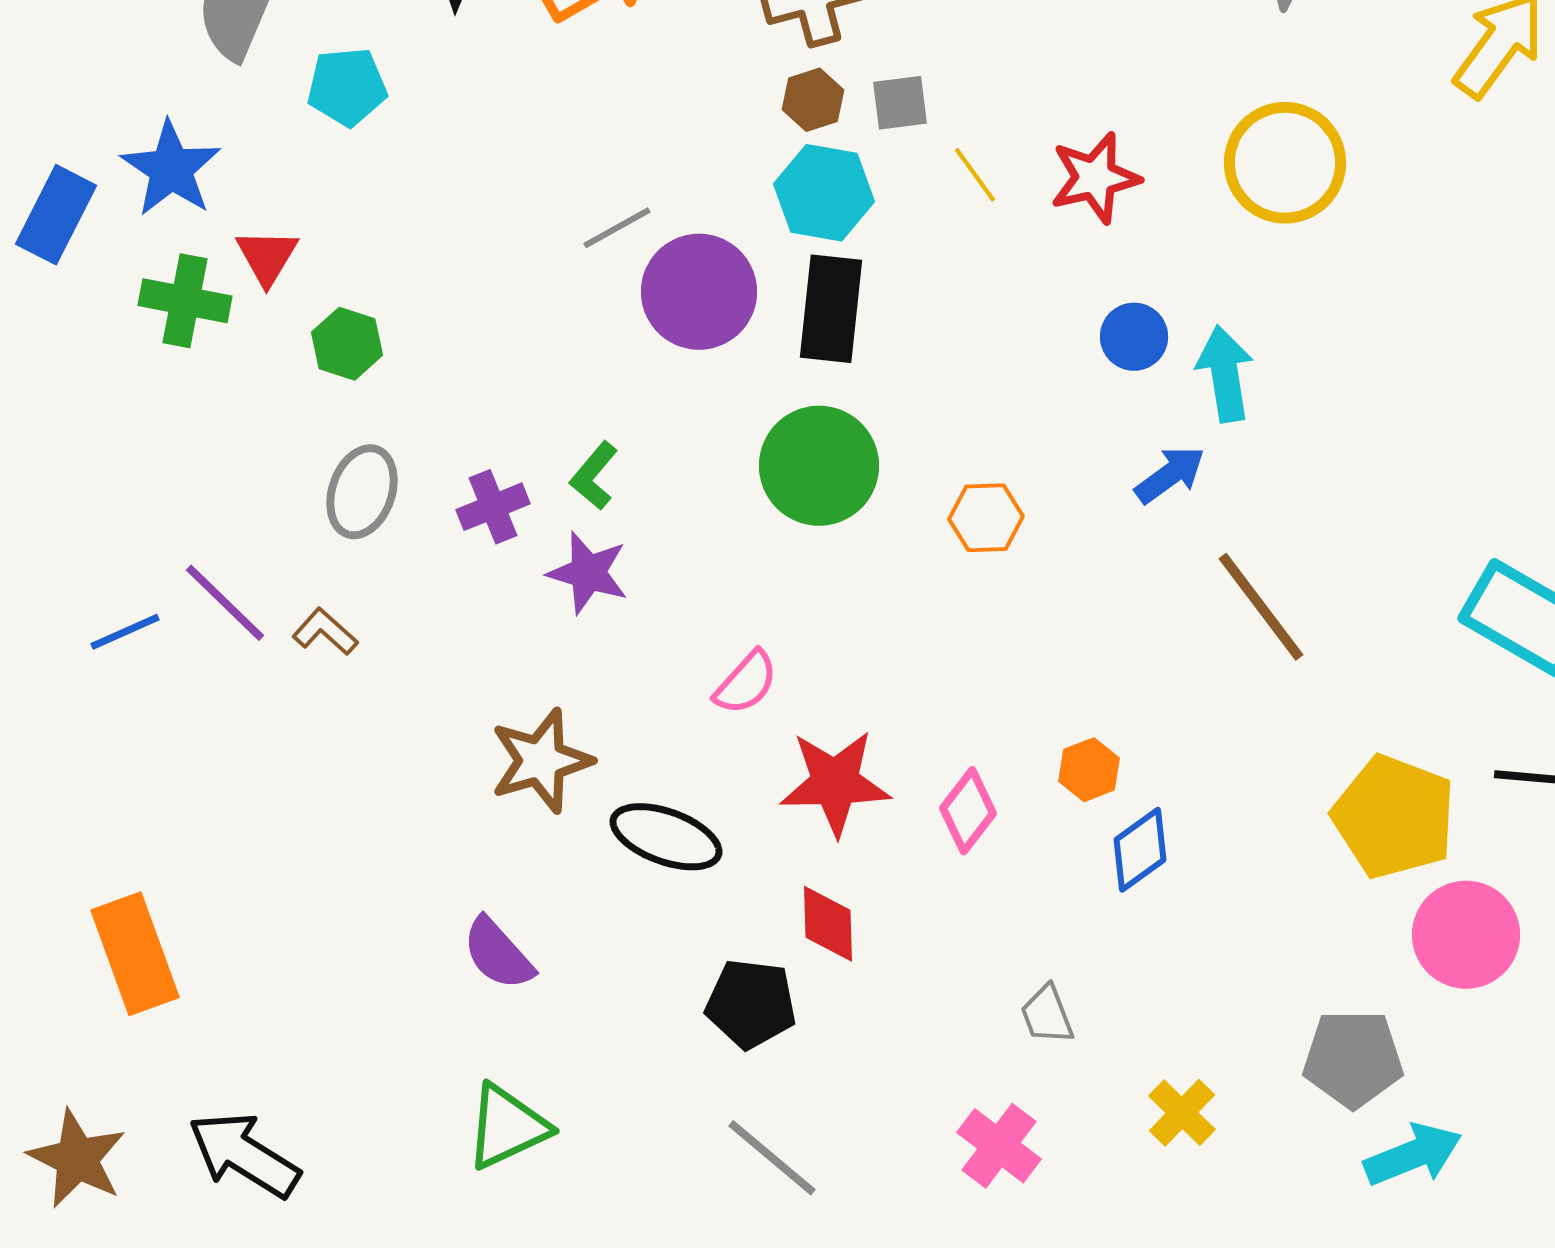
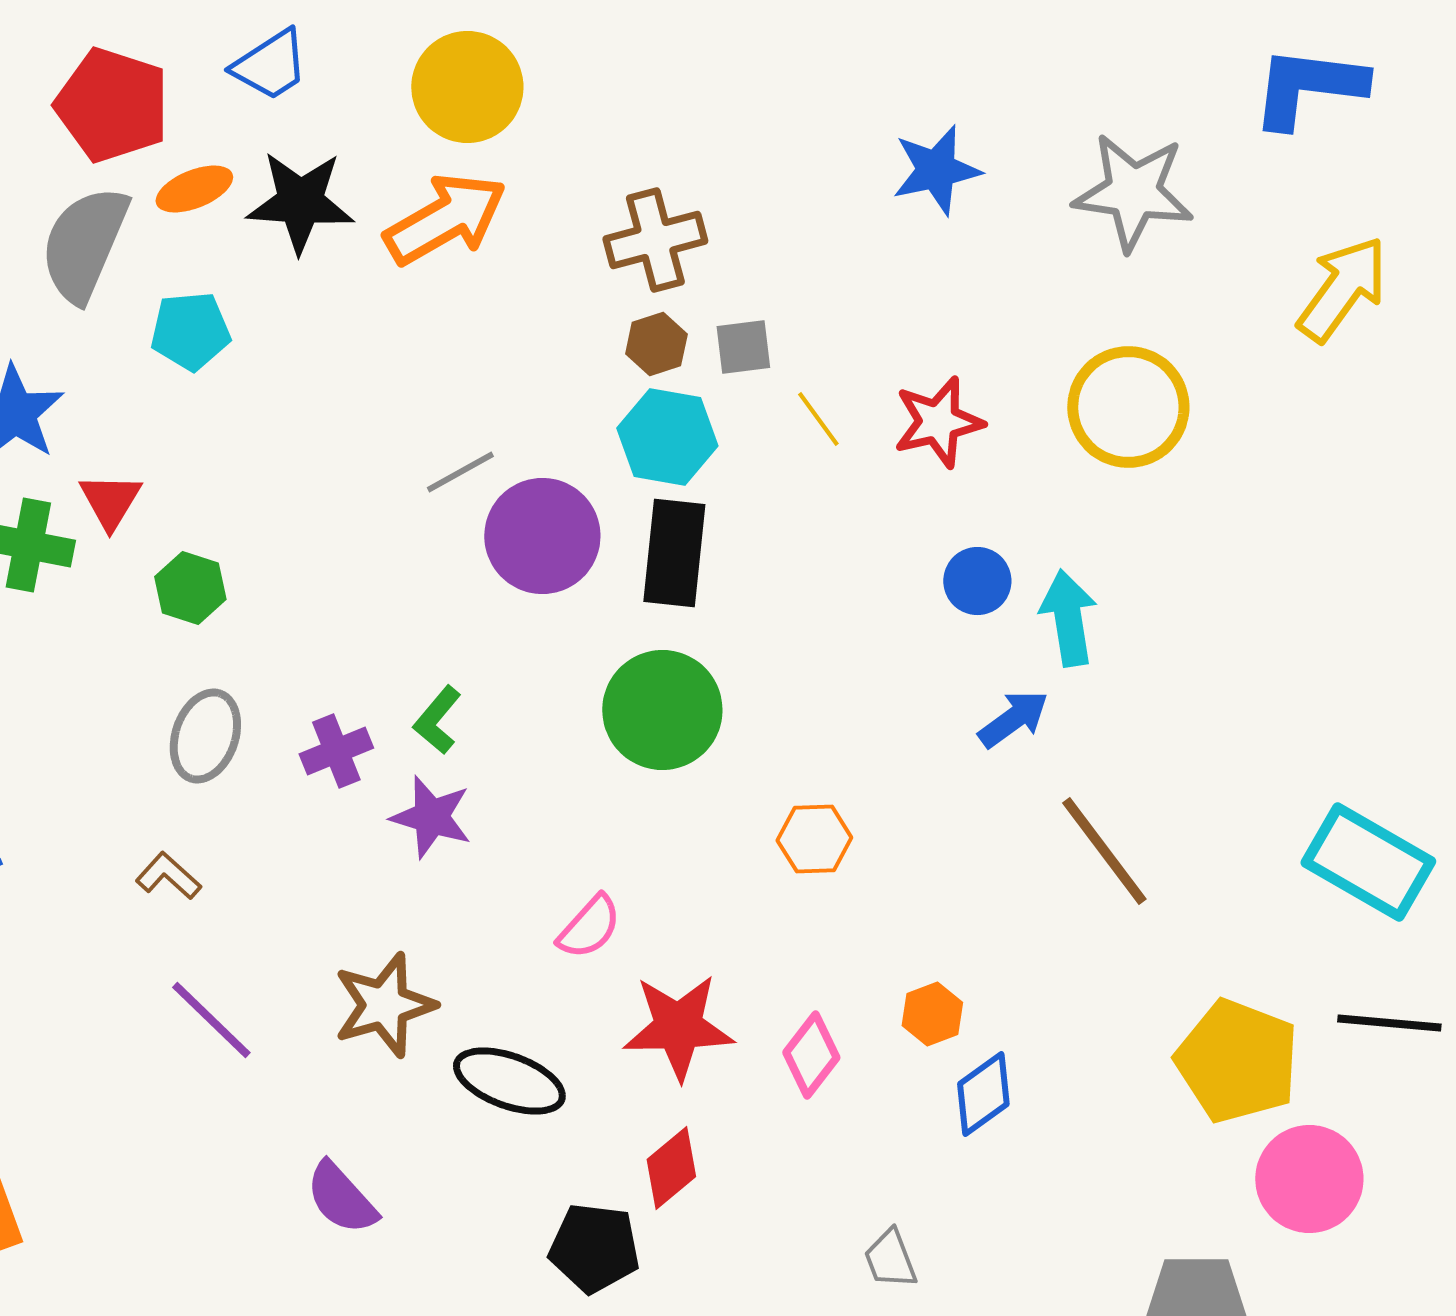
orange hexagon: (986, 518) -> (814, 839), moved
purple line: (225, 603) -> (211, 1020), moved
red diamond: (828, 924) -> (671, 1168), turned 52

